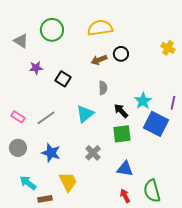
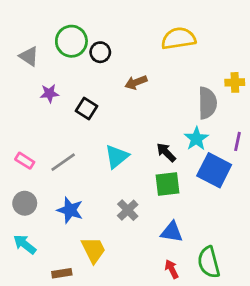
yellow semicircle: (100, 28) -> (179, 38), moved
yellow cross: (168, 48) -> (235, 82), moved, turned -32
black circle: (121, 54) -> (100, 52), moved
gray semicircle: (103, 88) -> (207, 103), moved, size x1.6
cyan arrow: (28, 183) -> (25, 244), moved

